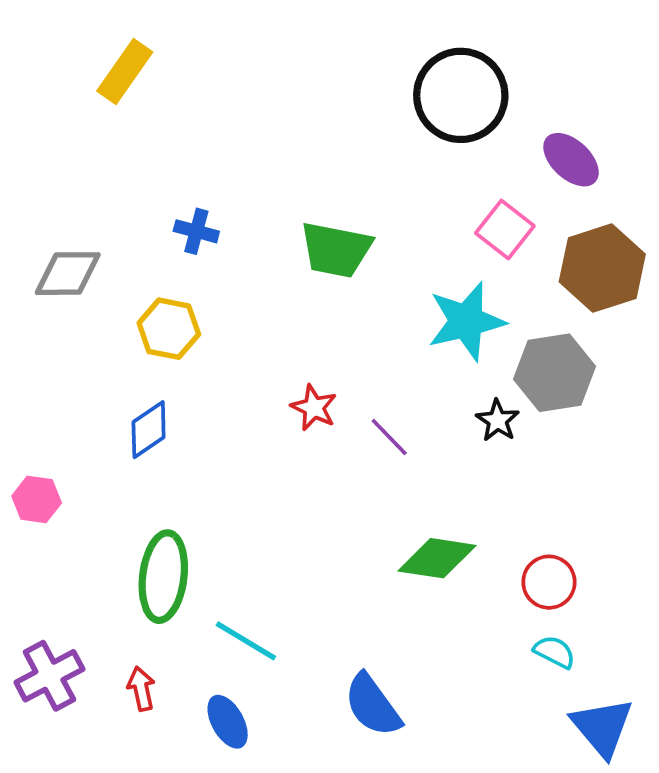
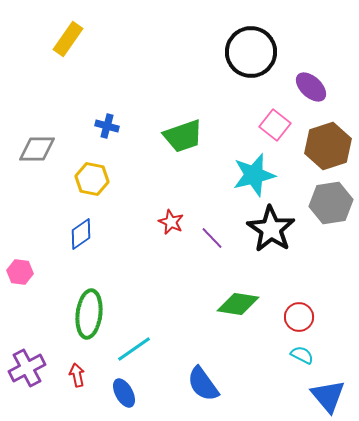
green trapezoid: (336, 250) -> (183, 136), turned -30
gray hexagon: (554, 373) -> (331, 203), moved
black star: (498, 420) -> (271, 229), size x2.0
cyan line: (246, 641) -> (134, 349), turned -66

